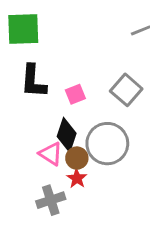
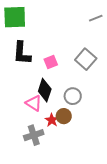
gray circle: (107, 144) -> (73, 96), size x0.6
brown circle: (77, 158) -> (64, 116), moved

